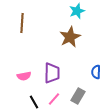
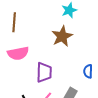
pink semicircle: (24, 76) -> (18, 53), moved, size x1.5

